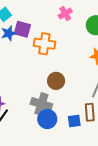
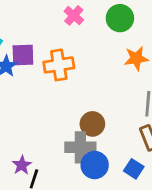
brown circle: (56, 81) -> (92, 124), moved
blue square: (74, 121) -> (134, 169), moved, turned -32

